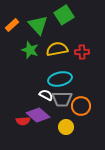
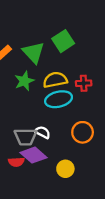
green star: (30, 50) -> (24, 81), turned 30
cyan ellipse: (60, 79) -> (59, 99), moved
gray trapezoid: (62, 99) -> (25, 137), moved
orange circle: (81, 106) -> (83, 132), moved

